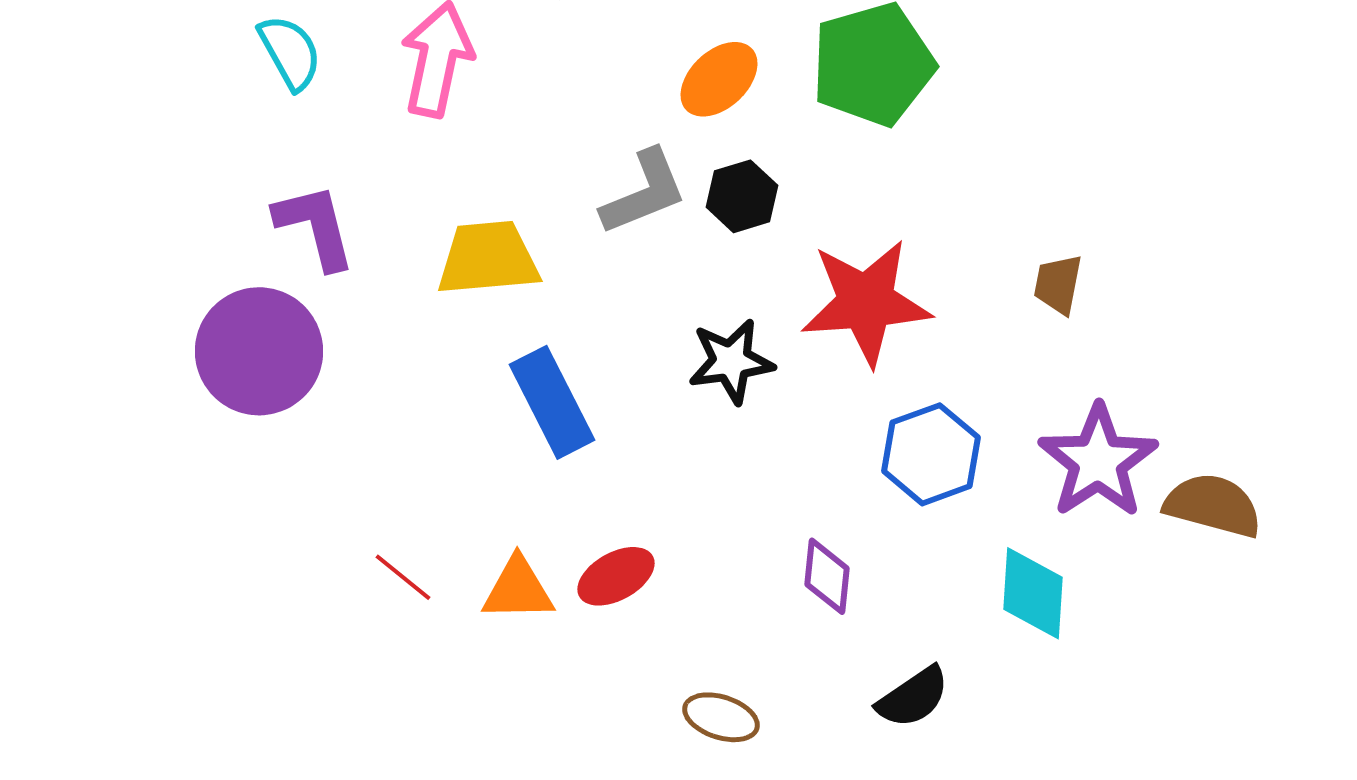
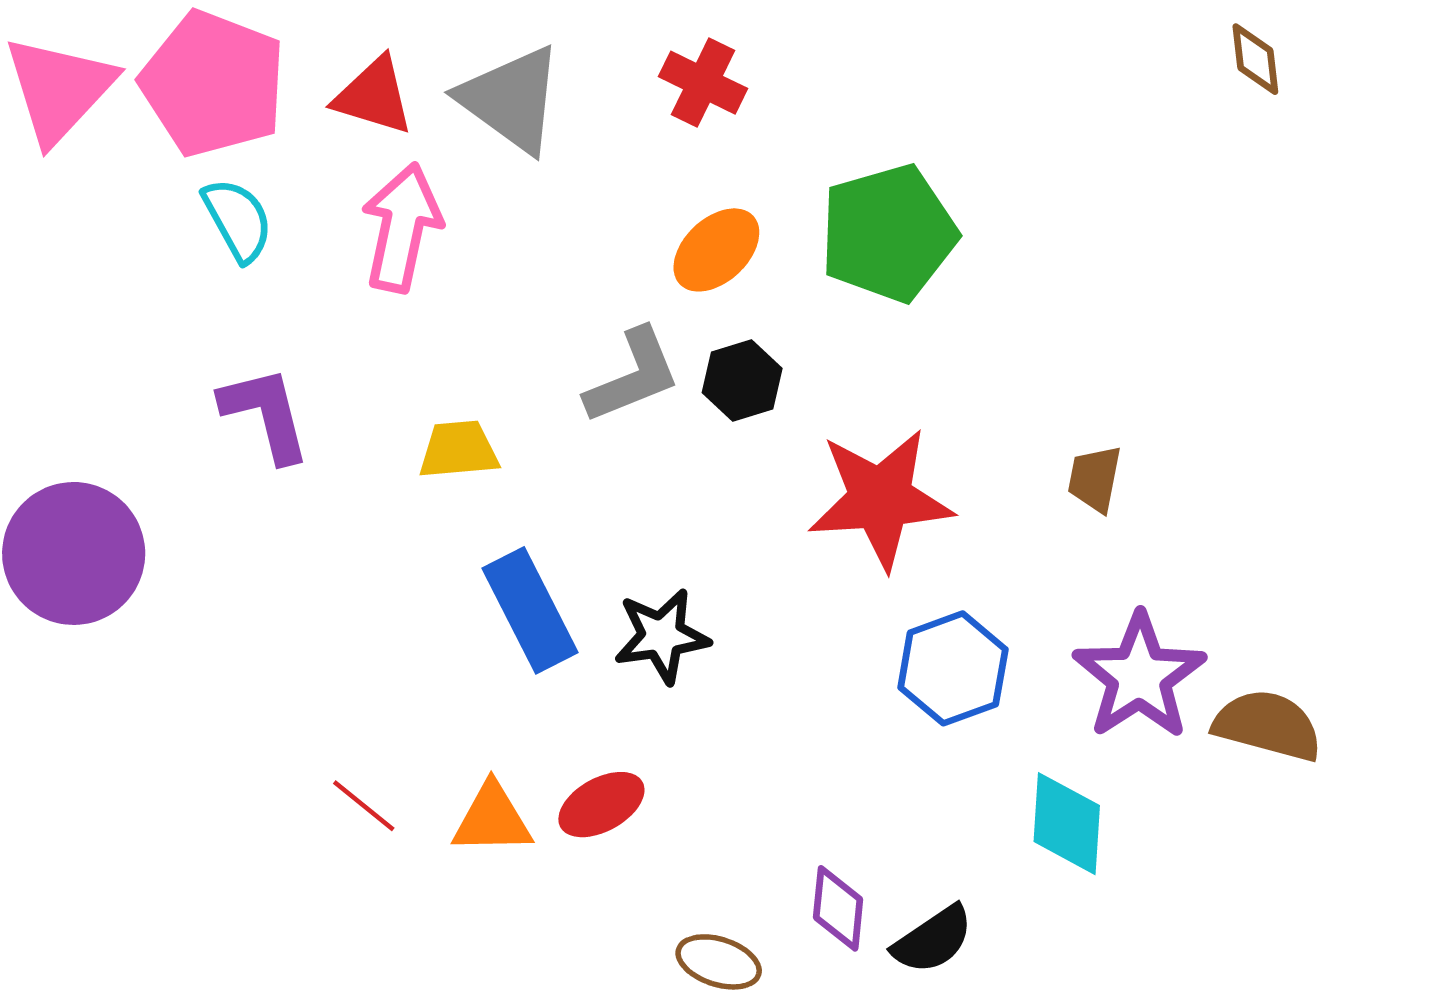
yellow trapezoid: (488, 258) -> (459, 450), size x0.7
purple circle: (259, 351) -> (74, 553), moved
black star: (731, 361) -> (662, 636), moved
purple diamond: (827, 576) -> (838, 908), moved

